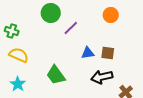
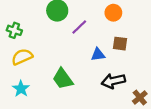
orange circle: (111, 15) -> (113, 13), moved
brown square: (108, 53) -> (120, 44), moved
yellow semicircle: (19, 55) -> (22, 57), turned -48

